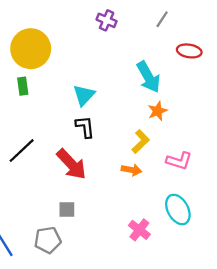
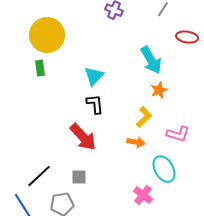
black line: (22, 151) -> (39, 176), moved
cyan ellipse: (178, 209) -> (164, 169), moved

